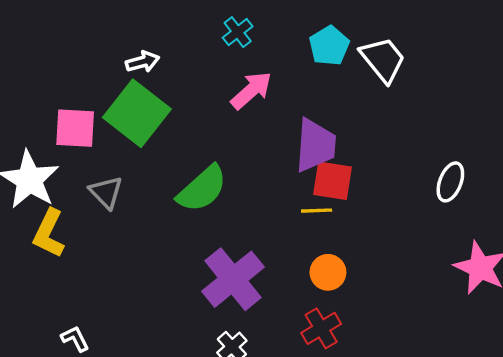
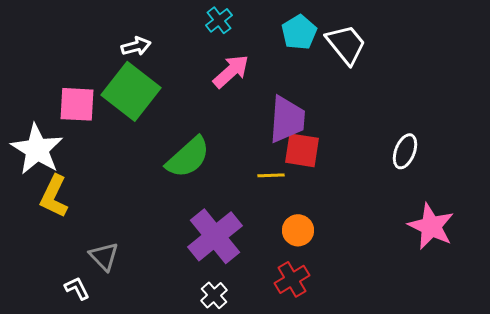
gray triangle: (106, 192) -> (104, 256), moved
yellow line: (317, 211) -> (271, 175), moved

